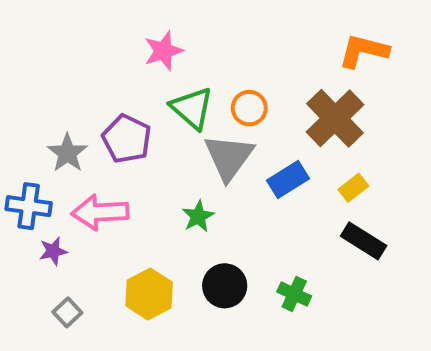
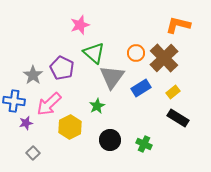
orange circle: (249, 108) -> (136, 53), moved
pink arrow: (100, 212) -> (49, 104), turned -40
yellow hexagon: (149, 294) -> (70, 127), moved

